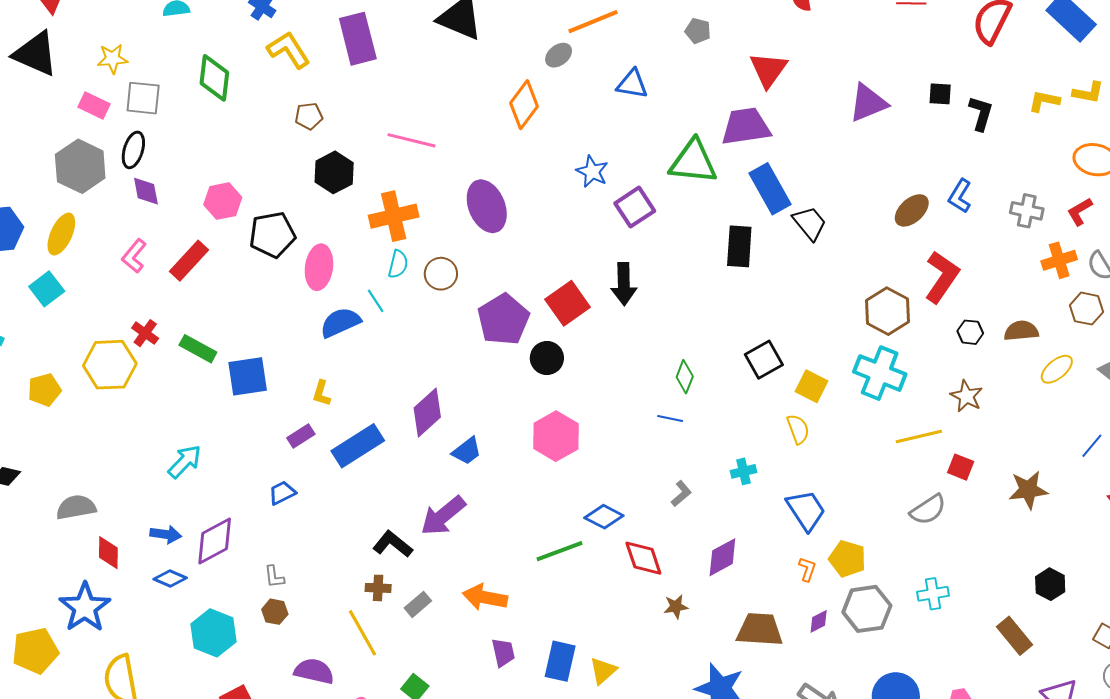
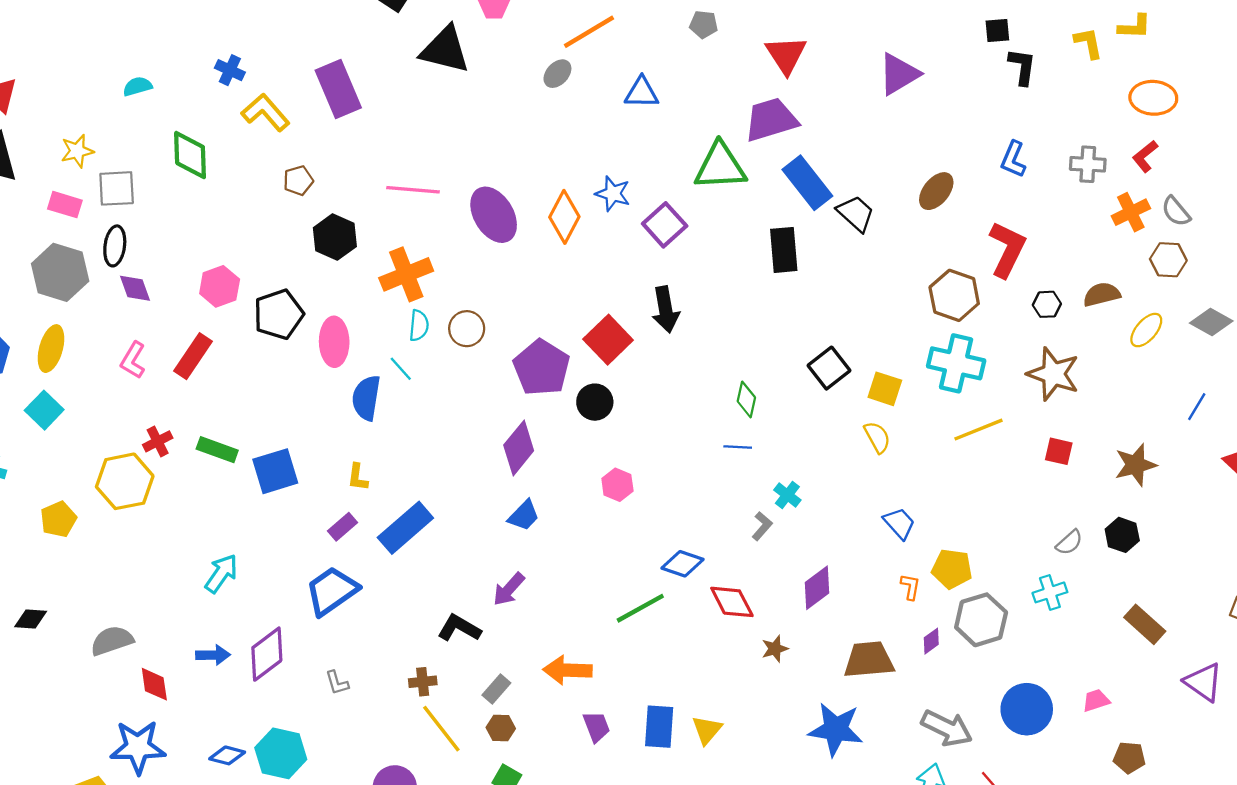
black square: (940, 94) -> (997, 31), moved
yellow L-shape: (1044, 101) -> (1088, 43), turned 76
orange diamond: (524, 105) -> (564, 217), moved
purple ellipse: (487, 206) -> (494, 215), moved
brown ellipse: (912, 210) -> (936, 191), moved
blue semicircle: (340, 322) -> (366, 398), turned -48
red cross: (145, 333) -> (158, 441), turned 36
brown star: (966, 396) -> (1053, 374), size x1.5
purple diamond: (427, 413) -> (519, 448), moved
pink hexagon: (556, 436) -> (617, 485), size x0.6
yellow line: (919, 437) -> (979, 430), moved
cyan cross: (744, 471) -> (787, 495), moved, turned -30
blue trapezoid: (282, 493) -> (332, 591), size x1.8
blue trapezoid: (806, 510) -> (899, 523), size x0.7
gray semicircle: (928, 510) -> (1069, 542), moved, size x0.7
purple arrow: (443, 516) -> (509, 589), size x0.7
blue diamond: (170, 578) -> (227, 755), moved
black hexagon: (1050, 584) -> (1122, 535), moved
brown cross: (378, 588) -> (423, 682), moved
blue star: (85, 607) -> (138, 747), turned -30
brown hexagon: (275, 612) -> (501, 728), moved

